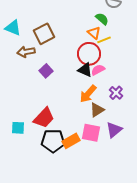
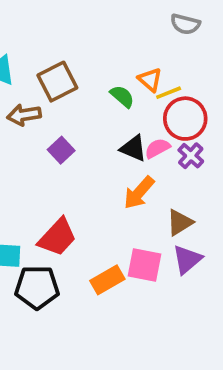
green semicircle: (102, 19) -> (122, 96), moved
red circle: (89, 54) -> (185, 119), moved
purple cross: (116, 93) -> (191, 156), moved
brown triangle: (97, 110) -> (180, 222), moved
black pentagon: (53, 141) -> (37, 287), moved

